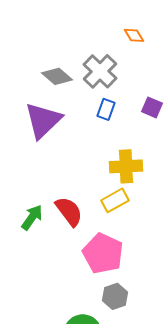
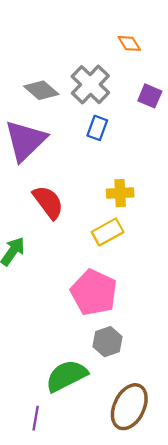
purple square: (152, 107) -> (150, 96), moved
yellow cross: (126, 166) -> (120, 193), size x0.7
red semicircle: (69, 211) -> (48, 202), moved

